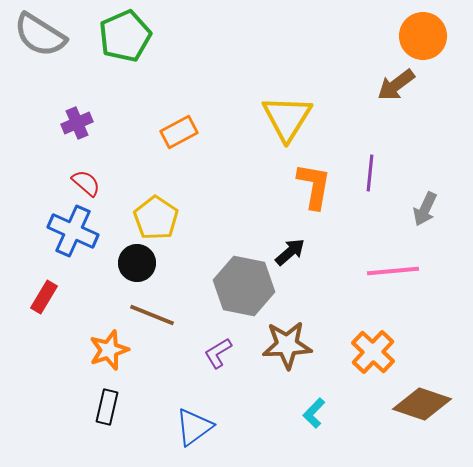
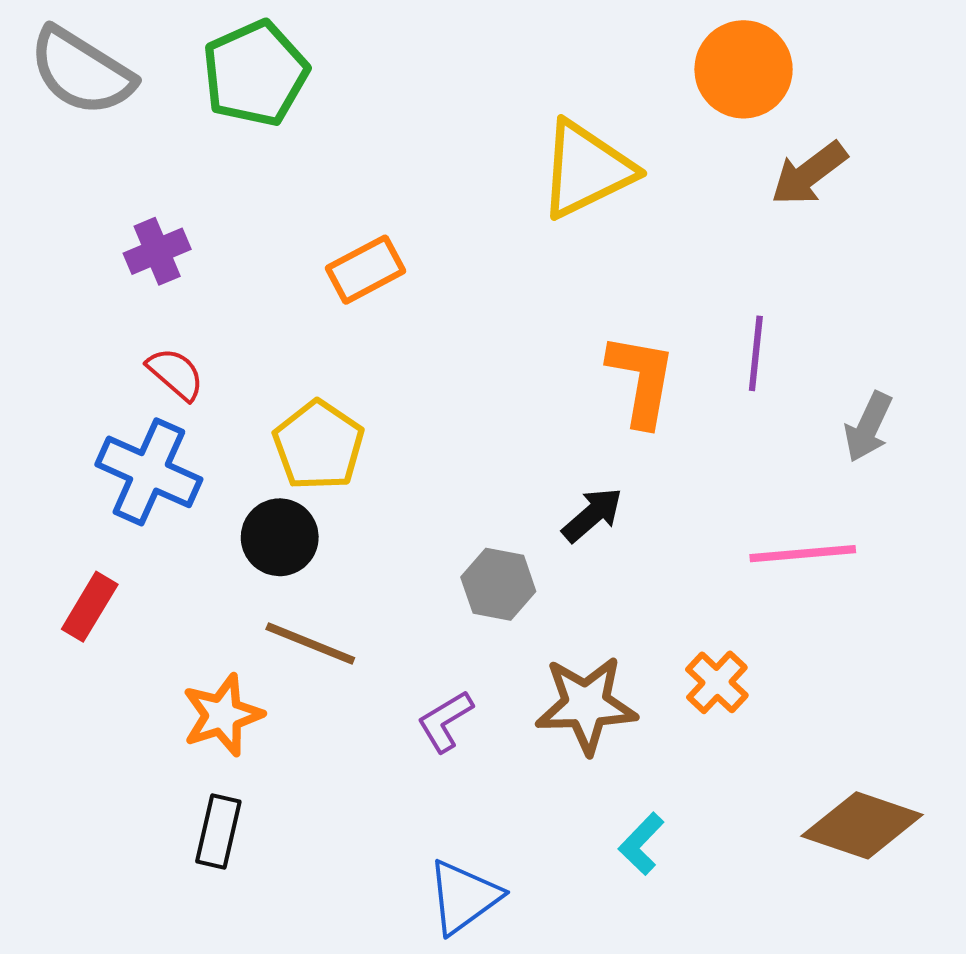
orange circle: (423, 36) -> (744, 69), moved
yellow triangle: (287, 118) -> (586, 169), moved, turned 32
gray hexagon: (244, 286) -> (498, 584), size x0.6
orange cross: (373, 352) -> (717, 682), moved, size x0.7
blue triangle: (194, 427) -> (464, 897), moved

